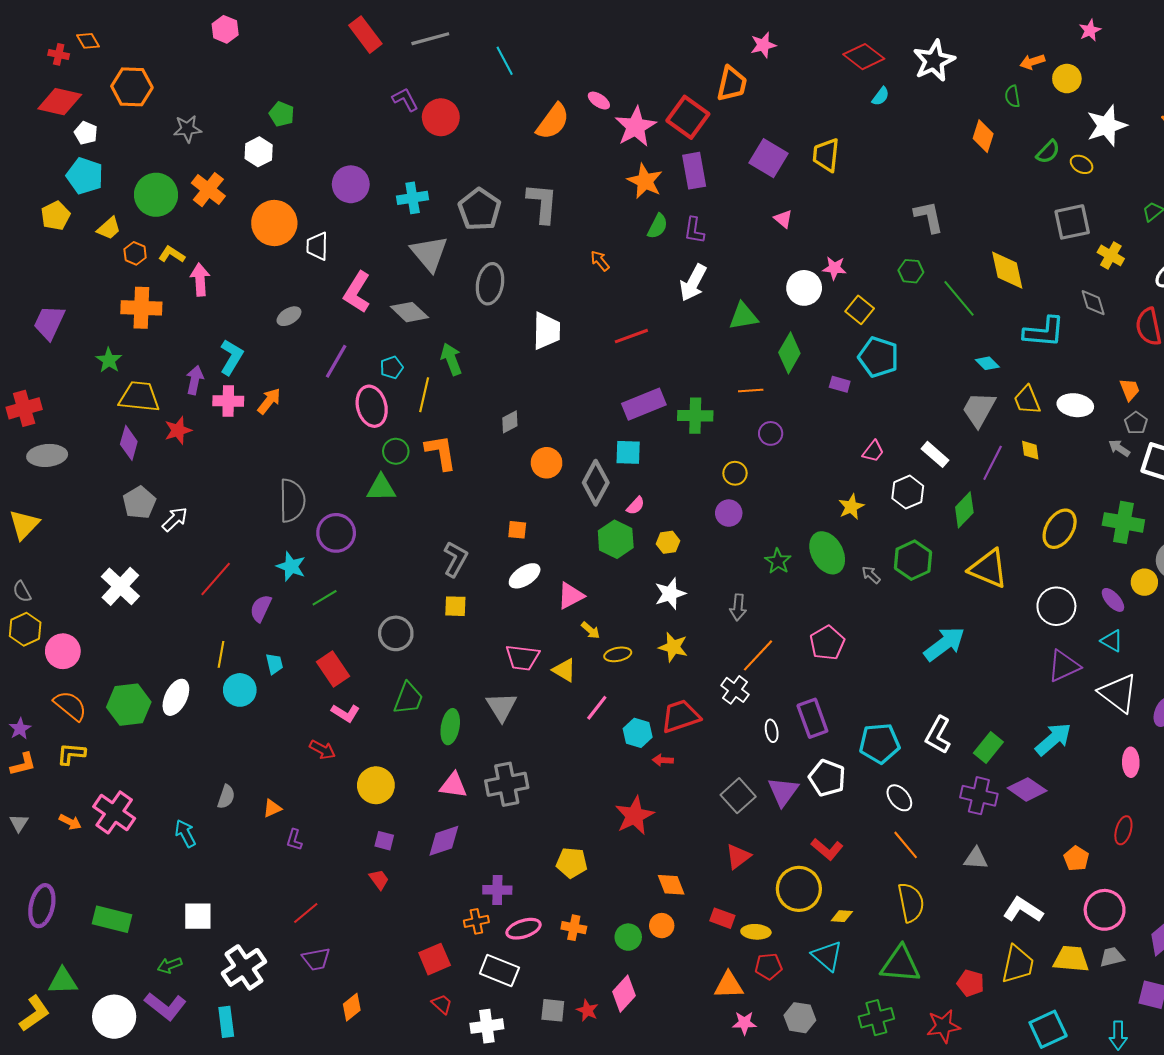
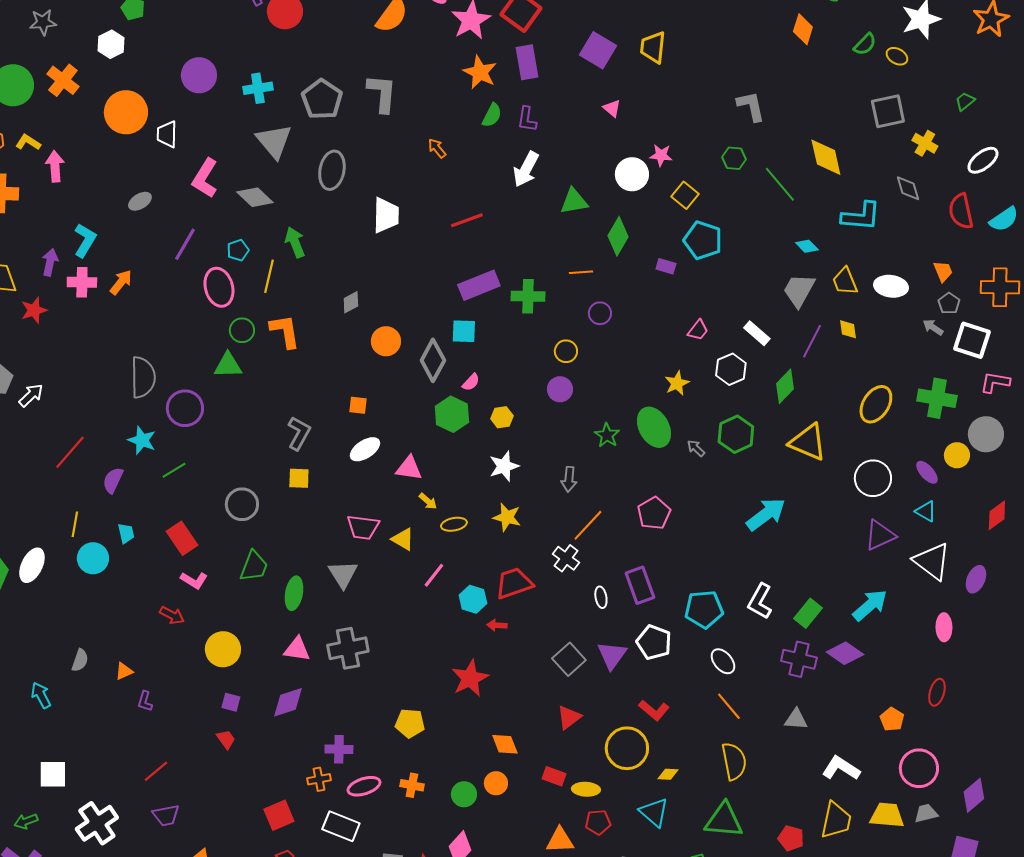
pink triangle: (571, 596) -> (409, 468), turned 36

